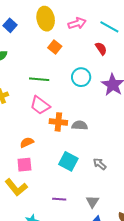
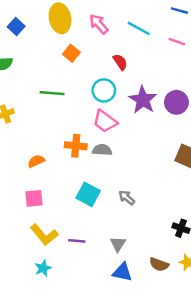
pink arrow: (77, 23) -> (99, 24), turned -114
red semicircle: (101, 49) -> (120, 62), moved
pink trapezoid: (40, 105) -> (105, 121), moved
orange semicircle: (27, 142) -> (36, 161), moved
yellow L-shape: (16, 187) -> (44, 235), moved

